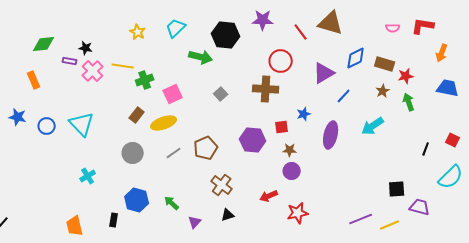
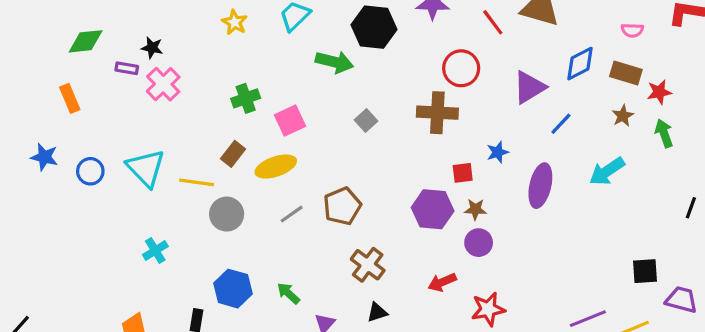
pink semicircle: (393, 28) -> (632, 30), moved
yellow line: (123, 66) -> (197, 182), moved
purple hexagon: (253, 140) -> (433, 209), moved

